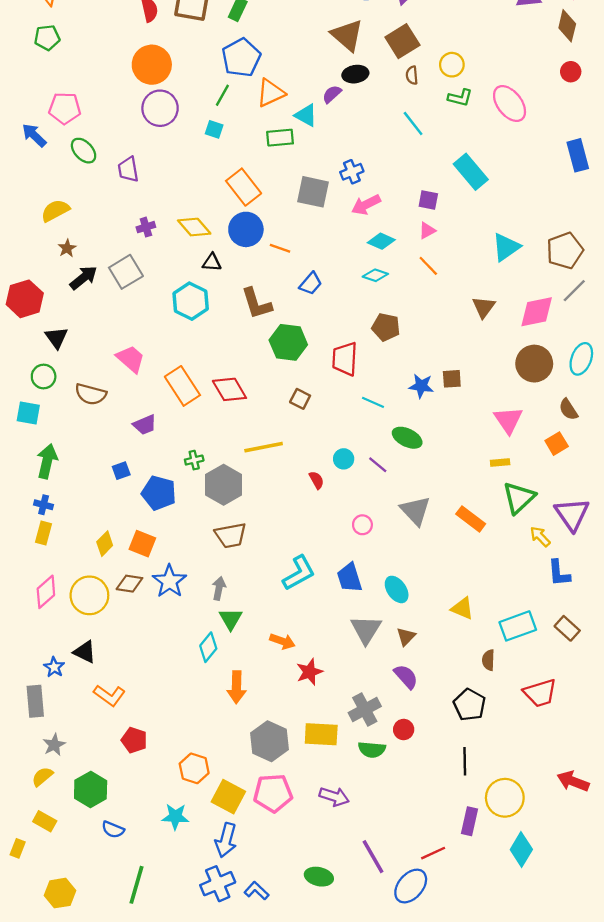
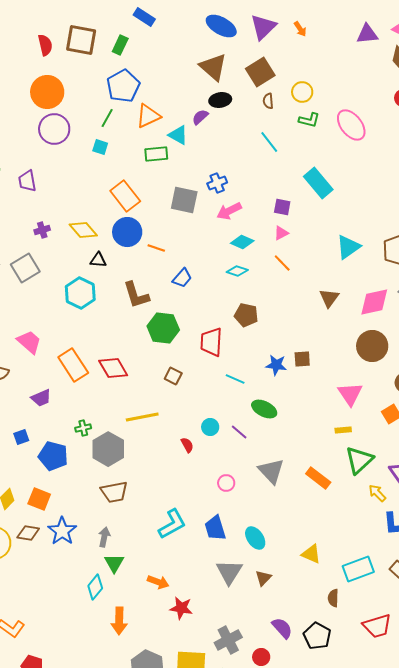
red star: (309, 672) -> (181, 608), turned 30
purple semicircle: (406, 677) -> (282, 628), moved

